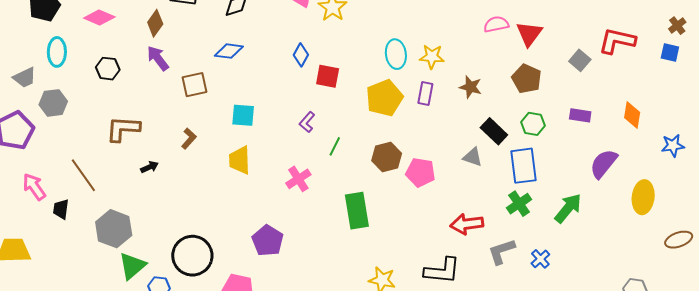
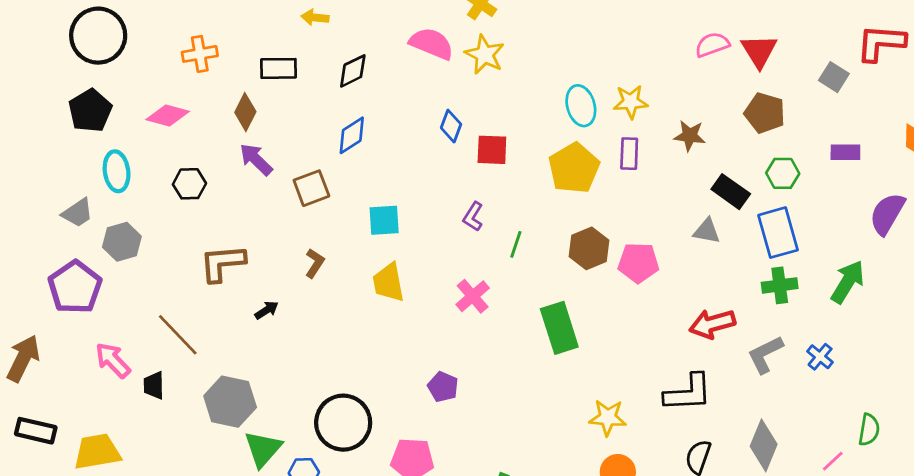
blue diamond: (229, 51) -> (352, 135), turned -32
green cross: (519, 204) -> (780, 285), turned 35
purple pentagon: (268, 241) -> (443, 387), size x0.7

